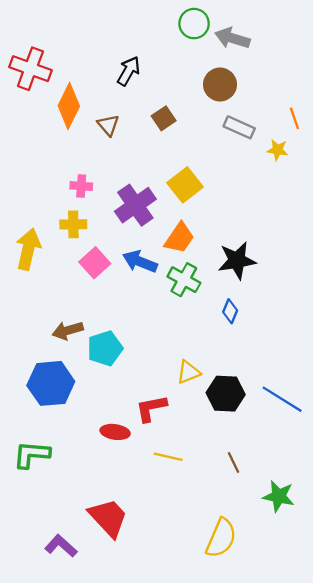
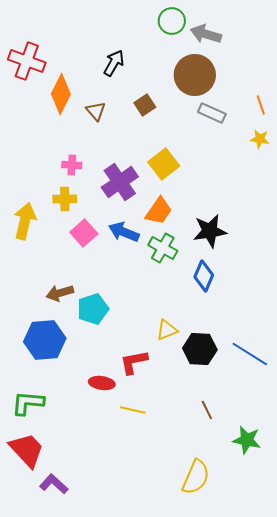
brown circle: (220, 84) -> (195, 75), size x1.4
yellow star: (278, 150) -> (260, 139), moved
blue diamond: (230, 311) -> (204, 276), size x1.4
yellow line: (168, 457) -> (133, 410), moved
red trapezoid: (108, 518) -> (27, 450), moved

